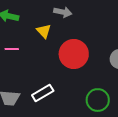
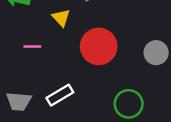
pink line: (12, 49) -> (32, 46), moved

